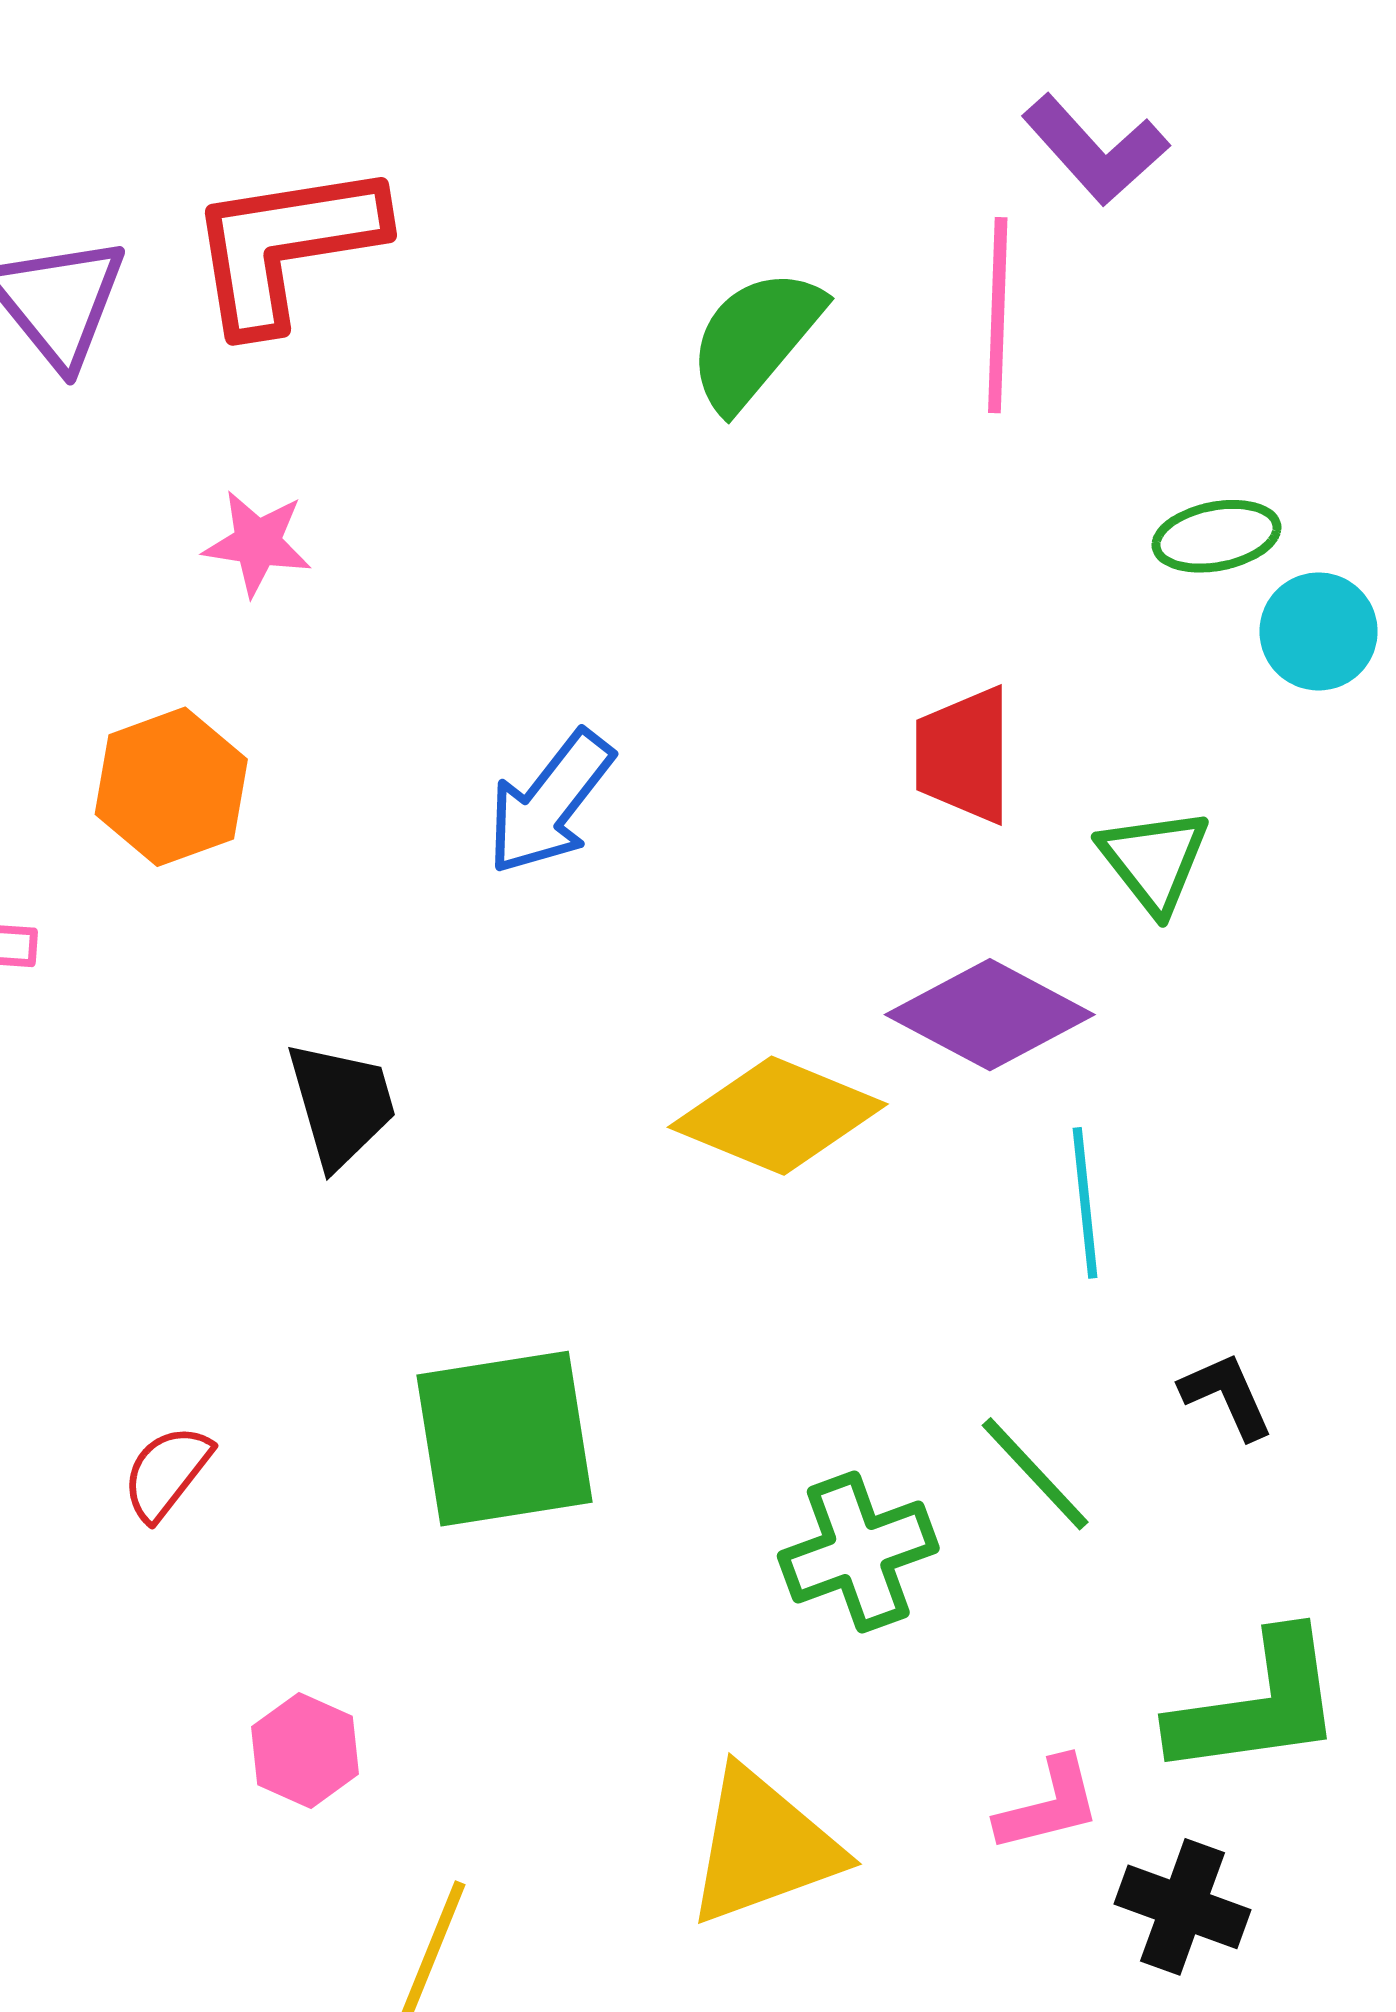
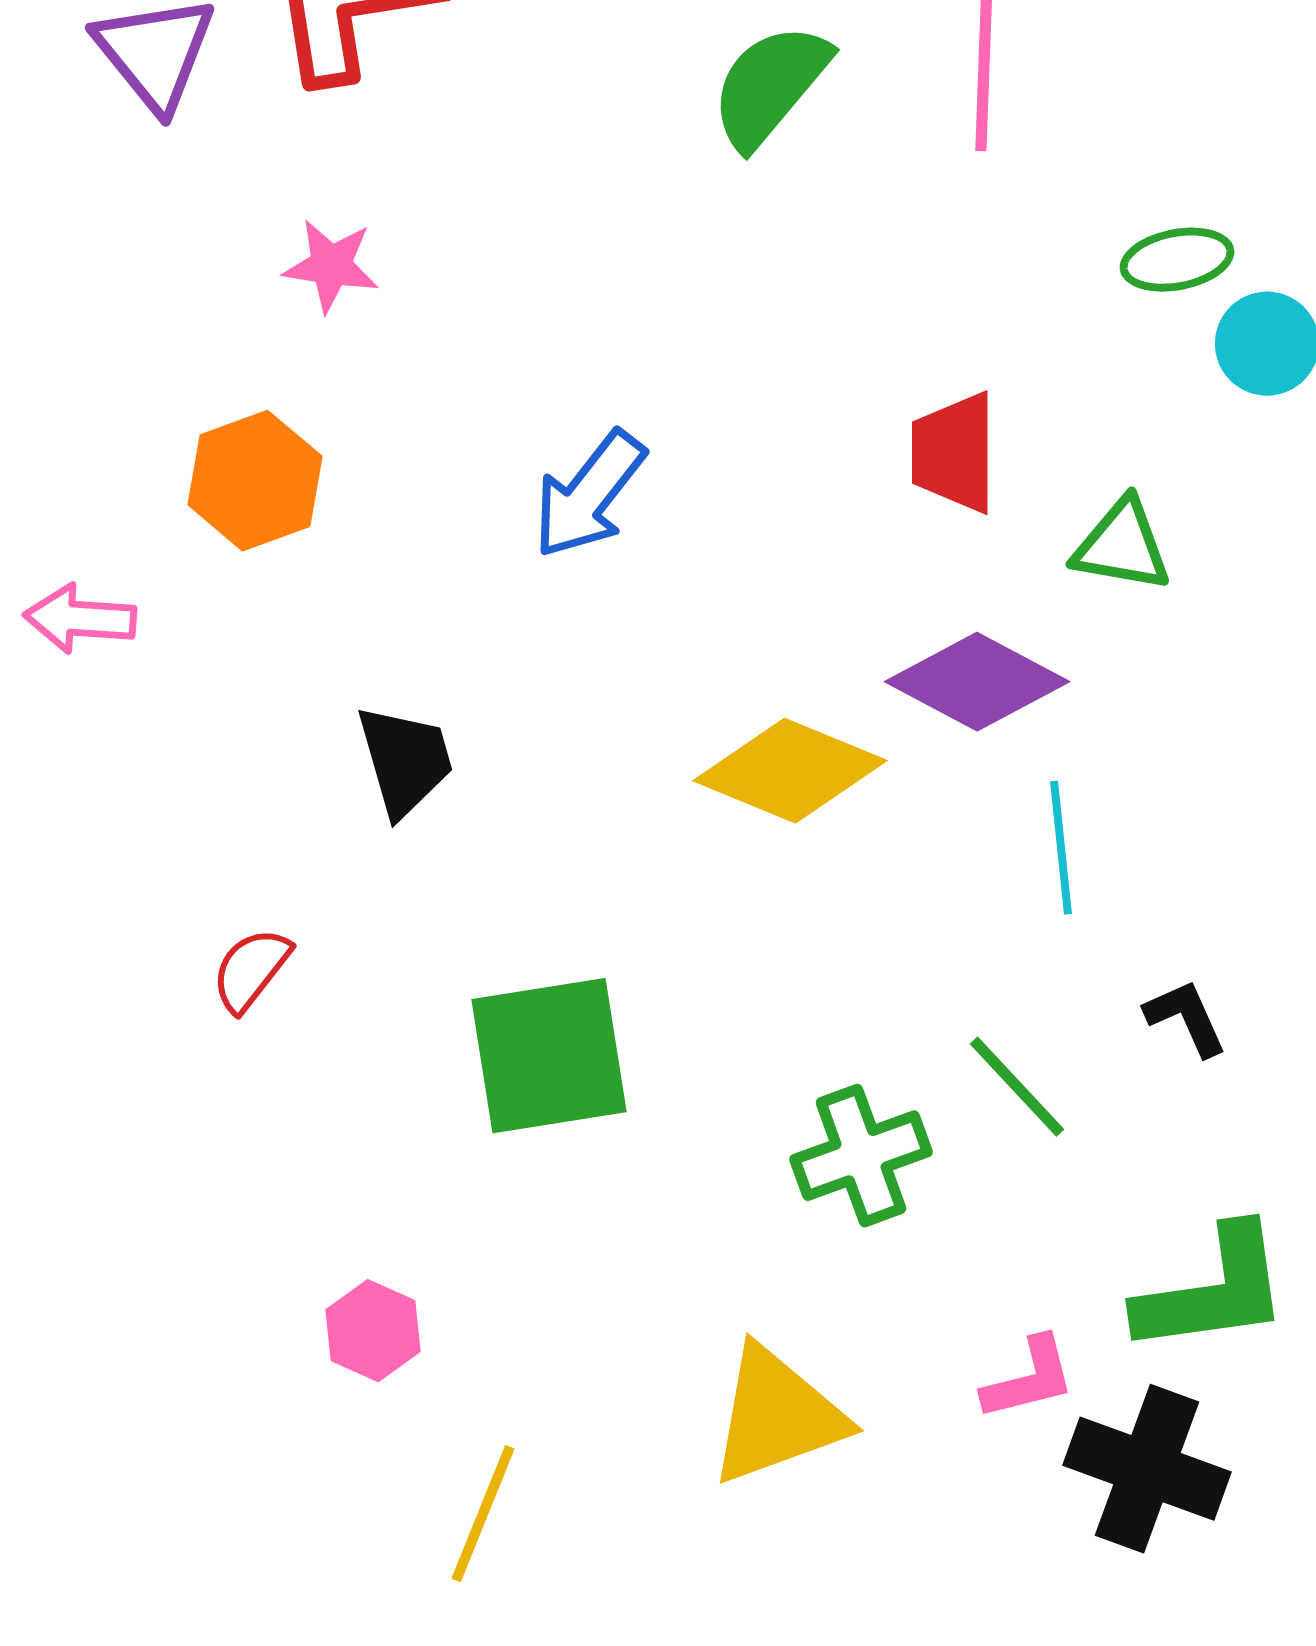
green triangle: (1154, 860) -> (1122, 546), turned -42
red semicircle: (167, 1473) -> (251, 970), moved
black cross: (1182, 1907) -> (1147, 1469), size x1.4

